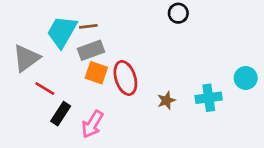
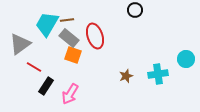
gray rectangle: (91, 50) -> (69, 38), turned 60
red ellipse: (125, 78) -> (95, 36), moved

